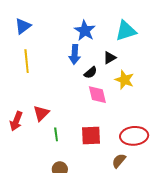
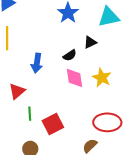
blue arrow: (75, 54) -> (37, 63), moved
yellow star: (124, 80) -> (102, 78), moved
red square: (91, 136) -> (53, 124), moved, turned -30

